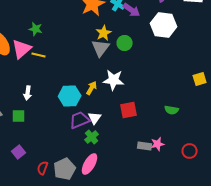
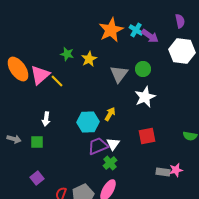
green star: (36, 29) -> (67, 54), moved
yellow star: (104, 33) -> (89, 59), moved
yellow line: (39, 55) -> (57, 81), turned 32
white star: (114, 80) -> (145, 97), moved, turned -30

